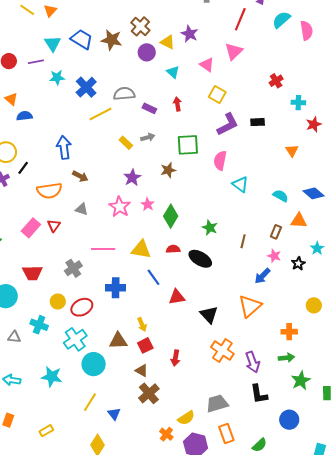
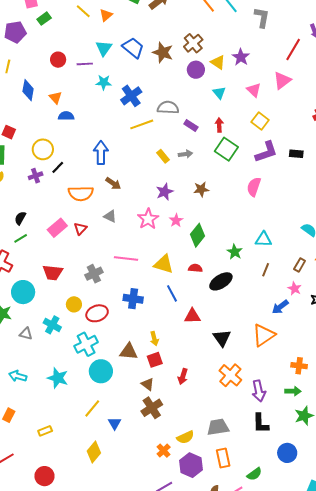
green square: (188, 145) -> (226, 149), moved, turned 30
cyan triangle: (240, 184) -> (263, 239), moved, turned -42
black ellipse: (200, 259) -> (221, 281), turned -70

